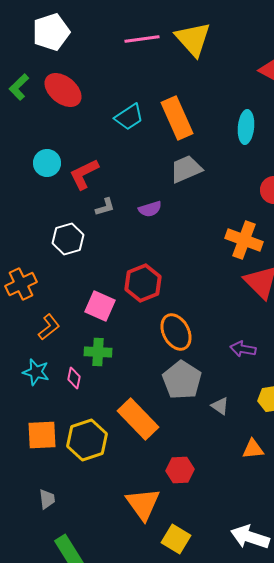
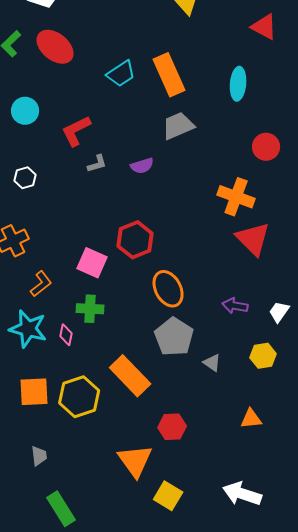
cyan circle: (47, 163) -> (25, 111), moved
white hexagon: (68, 239) -> (25, 178), moved, size x0.7
cyan star: (36, 372) -> (28, 329), size x1.4
orange triangle: (253, 449) -> (251, 419), moved

